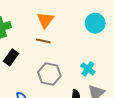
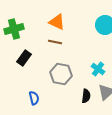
orange triangle: (45, 20) -> (57, 22), turned -42

